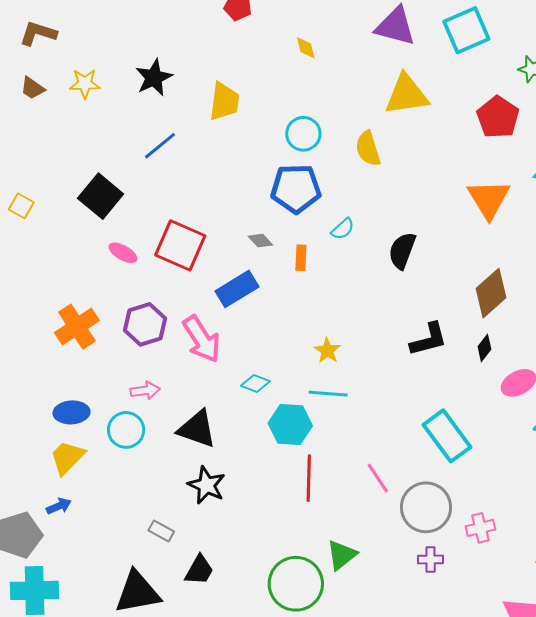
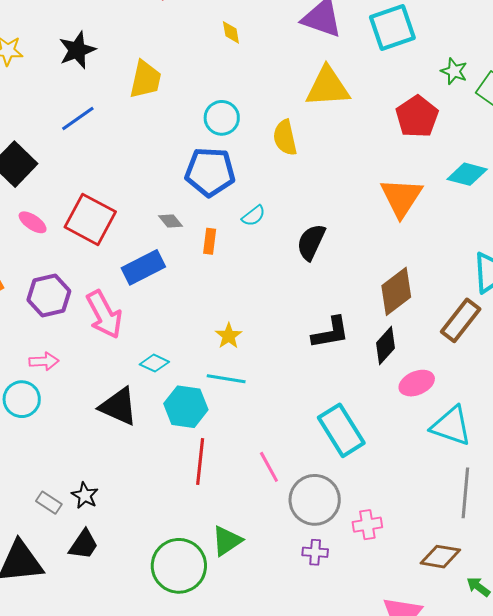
black diamond: (484, 348) -> (385, 346), size x1.4
black triangle: (197, 429) -> (118, 407), moved
black star: (207, 485) -> (85, 495), moved, size x0.7

